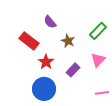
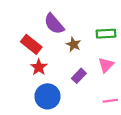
purple semicircle: (50, 22) -> (54, 24), size x1.5
green rectangle: (98, 31) -> (106, 34), turned 42
red star: (46, 62) -> (39, 67), moved

